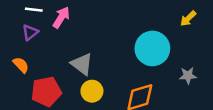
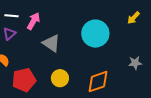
cyan circle: (152, 48) -> (95, 34), moved
gray triangle: (82, 64) -> (51, 43), moved

